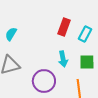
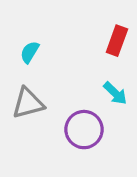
cyan arrow: (63, 59) -> (115, 93), turned -35

